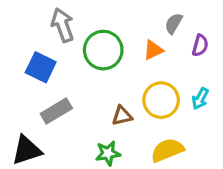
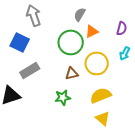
gray semicircle: (174, 23) -> (80, 14), moved
green circle: (103, 50) -> (71, 42), moved
cyan arrow: (200, 99) -> (125, 53), moved

